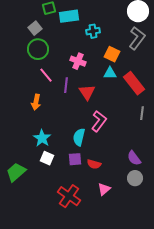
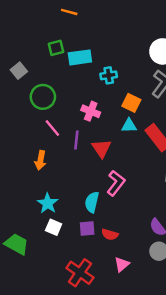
gray square: (35, 28) -> (19, 71), moved
green trapezoid: (16, 172) -> (17, 244), turned 70

